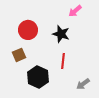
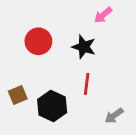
brown square: (19, 55) -> (18, 95), moved

